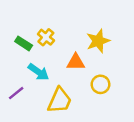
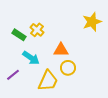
yellow star: (98, 41) -> (92, 22), moved
yellow circle: (100, 84) -> (68, 68), moved

